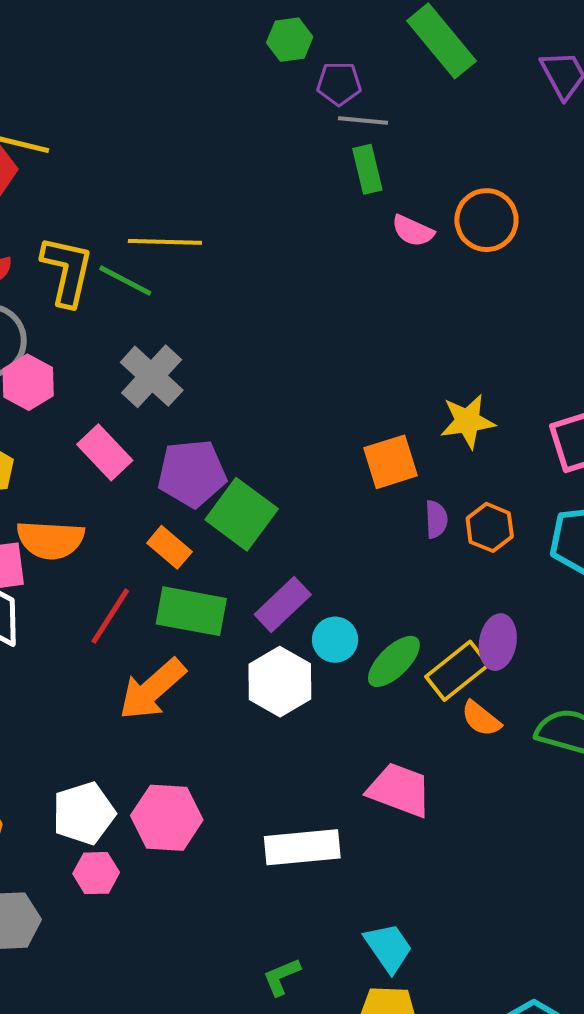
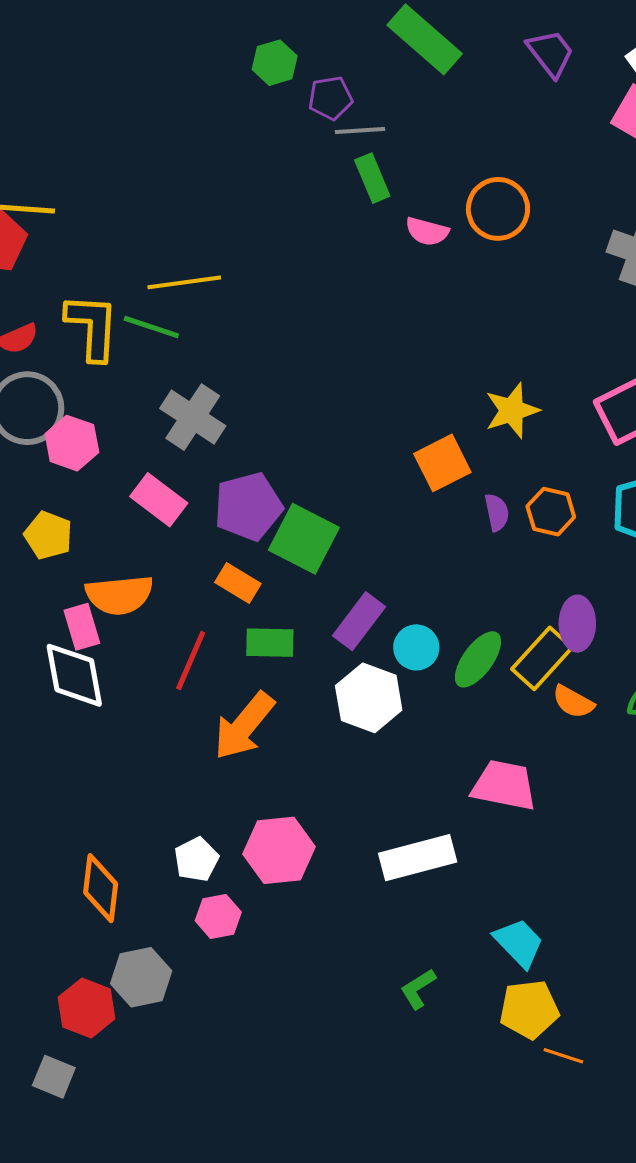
green rectangle: (191, 611) -> (270, 643), size x0.7
white pentagon: (84, 813) -> (196, 859), size x0.7

